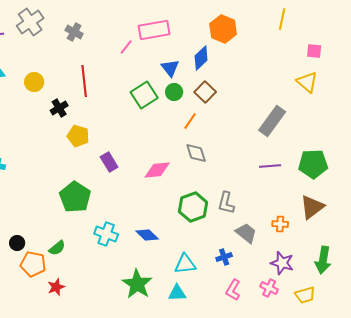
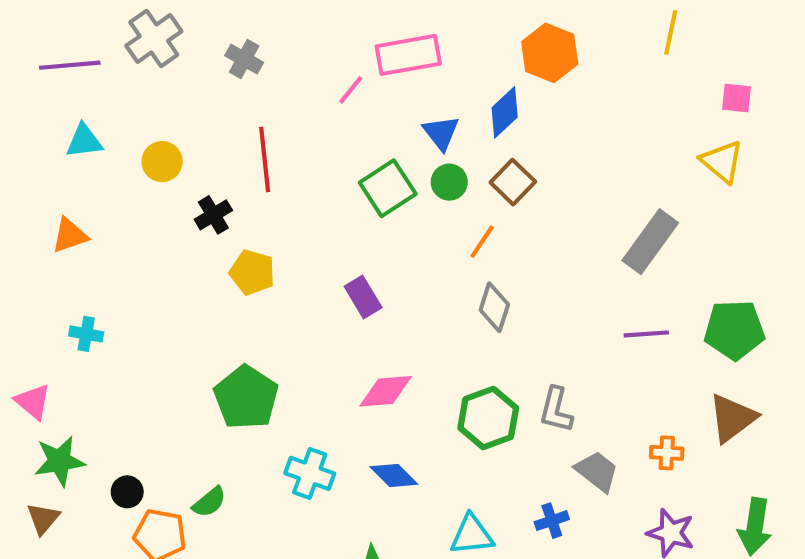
gray diamond: (196, 153) -> (494, 307), turned 35
purple rectangle: (109, 162) -> (363, 297), moved
pink diamond: (157, 170) -> (386, 391), moved

